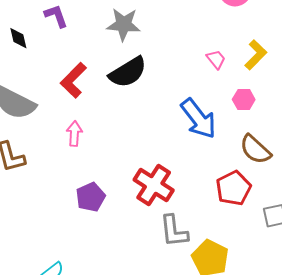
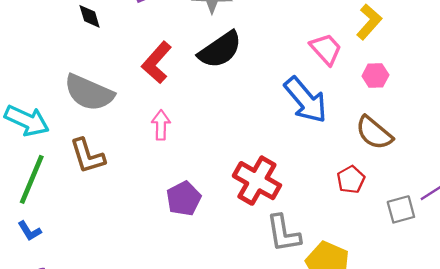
pink trapezoid: (216, 59) -> (326, 49), moved, size x1.4
pink hexagon: (244, 99) -> (375, 75), moved
red pentagon: (233, 188) -> (351, 180), size x0.7

